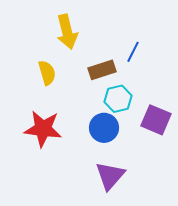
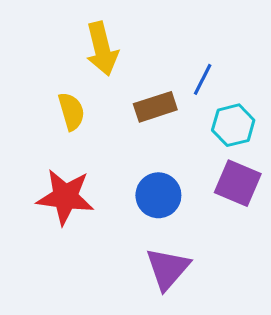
cyan hexagon: (118, 99) -> (233, 125), moved

